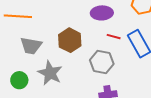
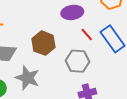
red line: (114, 37) -> (87, 35), turned 40

